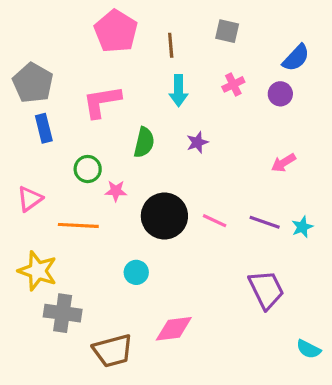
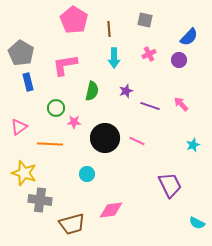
pink arrow: (283, 163) -> (181, 104), turned 77
purple line: (265, 222) -> (150, 106), moved

